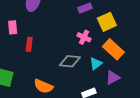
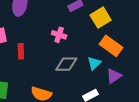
pink cross: (84, 37) -> (59, 35), moved

